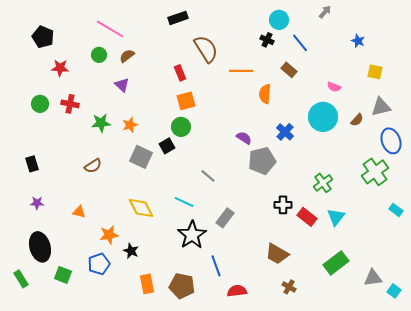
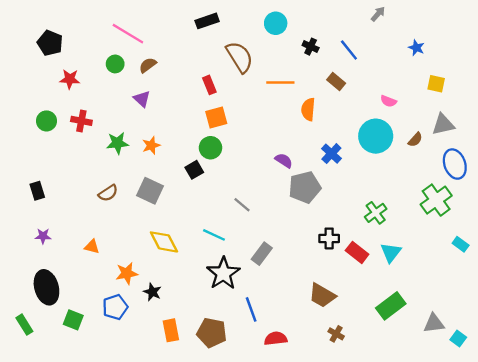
cyan circle: (279, 20) -> (276, 23), moved
gray square: (141, 157) -> (150, 191), moved

